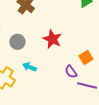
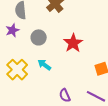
purple semicircle: (71, 72) -> (65, 95), moved

